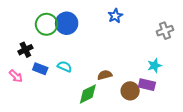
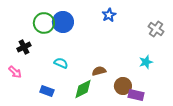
gray cross: (165, 31) -> (156, 29), turned -35
blue rectangle: (40, 69) -> (47, 91), moved
purple rectangle: (147, 85) -> (136, 95), moved

